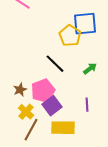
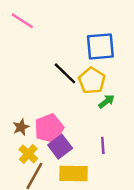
yellow pentagon: (70, 36) -> (92, 81), moved
black line: (55, 64) -> (65, 73), moved

